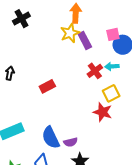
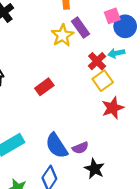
yellow star: (70, 33) -> (62, 35), moved
yellow square: (111, 93) -> (103, 81), moved
red star: (103, 112) -> (113, 108), turned -30

